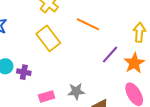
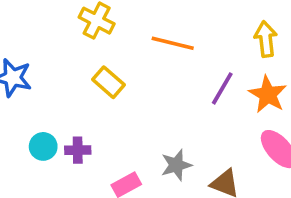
yellow rectangle: (48, 38) -> (108, 82), size x0.7

